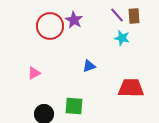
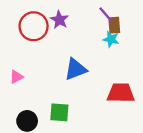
brown rectangle: (134, 16) -> (114, 25), moved
blue triangle: (89, 66) -> (76, 69), size x1.6

